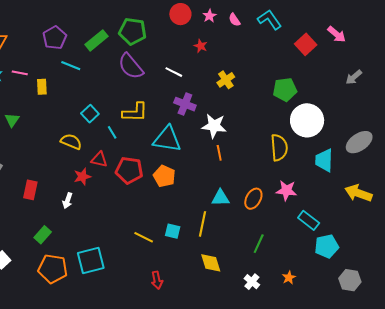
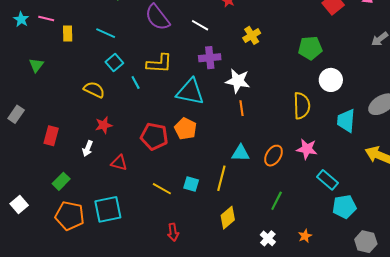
cyan line: (71, 66) -> (106, 33), moved
purple cross: (185, 104) -> (210, 58), turned -30
white circle: (307, 120) -> (331, 80), size x0.7
red triangle: (99, 159) -> (119, 163), moved
red pentagon: (129, 170) -> (154, 136), moved
yellow diamond: (211, 263) -> (228, 218), turned 65

